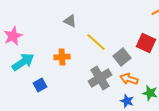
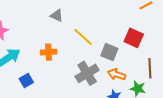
gray square: (122, 57) -> (109, 52), turned -30

